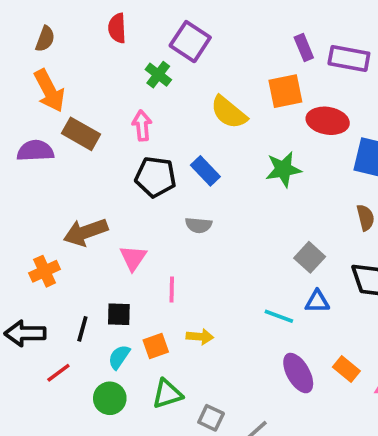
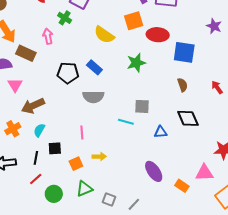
pink arrow: (142, 126) -> (48, 36), moved
gray semicircle: (199, 225) -> (93, 97), size x1.5
gray square: (310, 257) -> (142, 106), moved, turned -35
pink triangle: (133, 258) -> (15, 85), moved
cyan line: (279, 316) -> (126, 122), moved
cyan semicircle: (119, 357) -> (39, 130), moved
orange rectangle: (346, 369) -> (182, 186), moved
red line: (58, 373) -> (36, 179), moved

